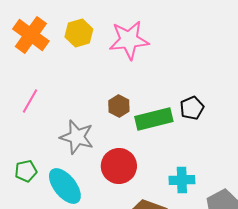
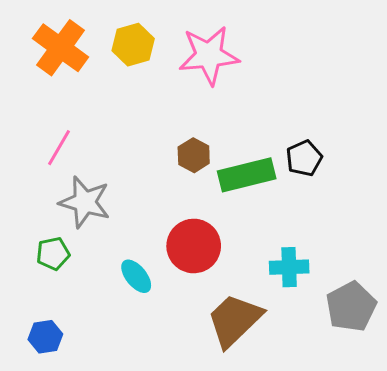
gray star: (77, 137) -> (85, 202), moved
cyan ellipse: (65, 186) -> (136, 276), moved, size x0.6

